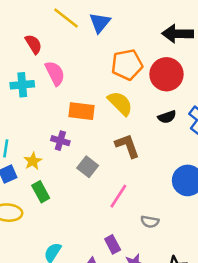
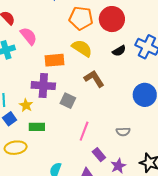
orange pentagon: (127, 65) -> (81, 18), turned 30
purple cross: (60, 141) -> (43, 86), size x1.6
green rectangle: (41, 192) -> (37, 127), turned -49
pink line: (118, 196) -> (84, 131), moved

